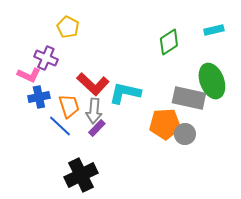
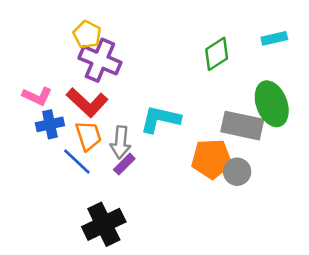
purple cross: (46, 58) -> (100, 60), moved, size x1.4
red L-shape: (93, 84) -> (87, 103), moved

